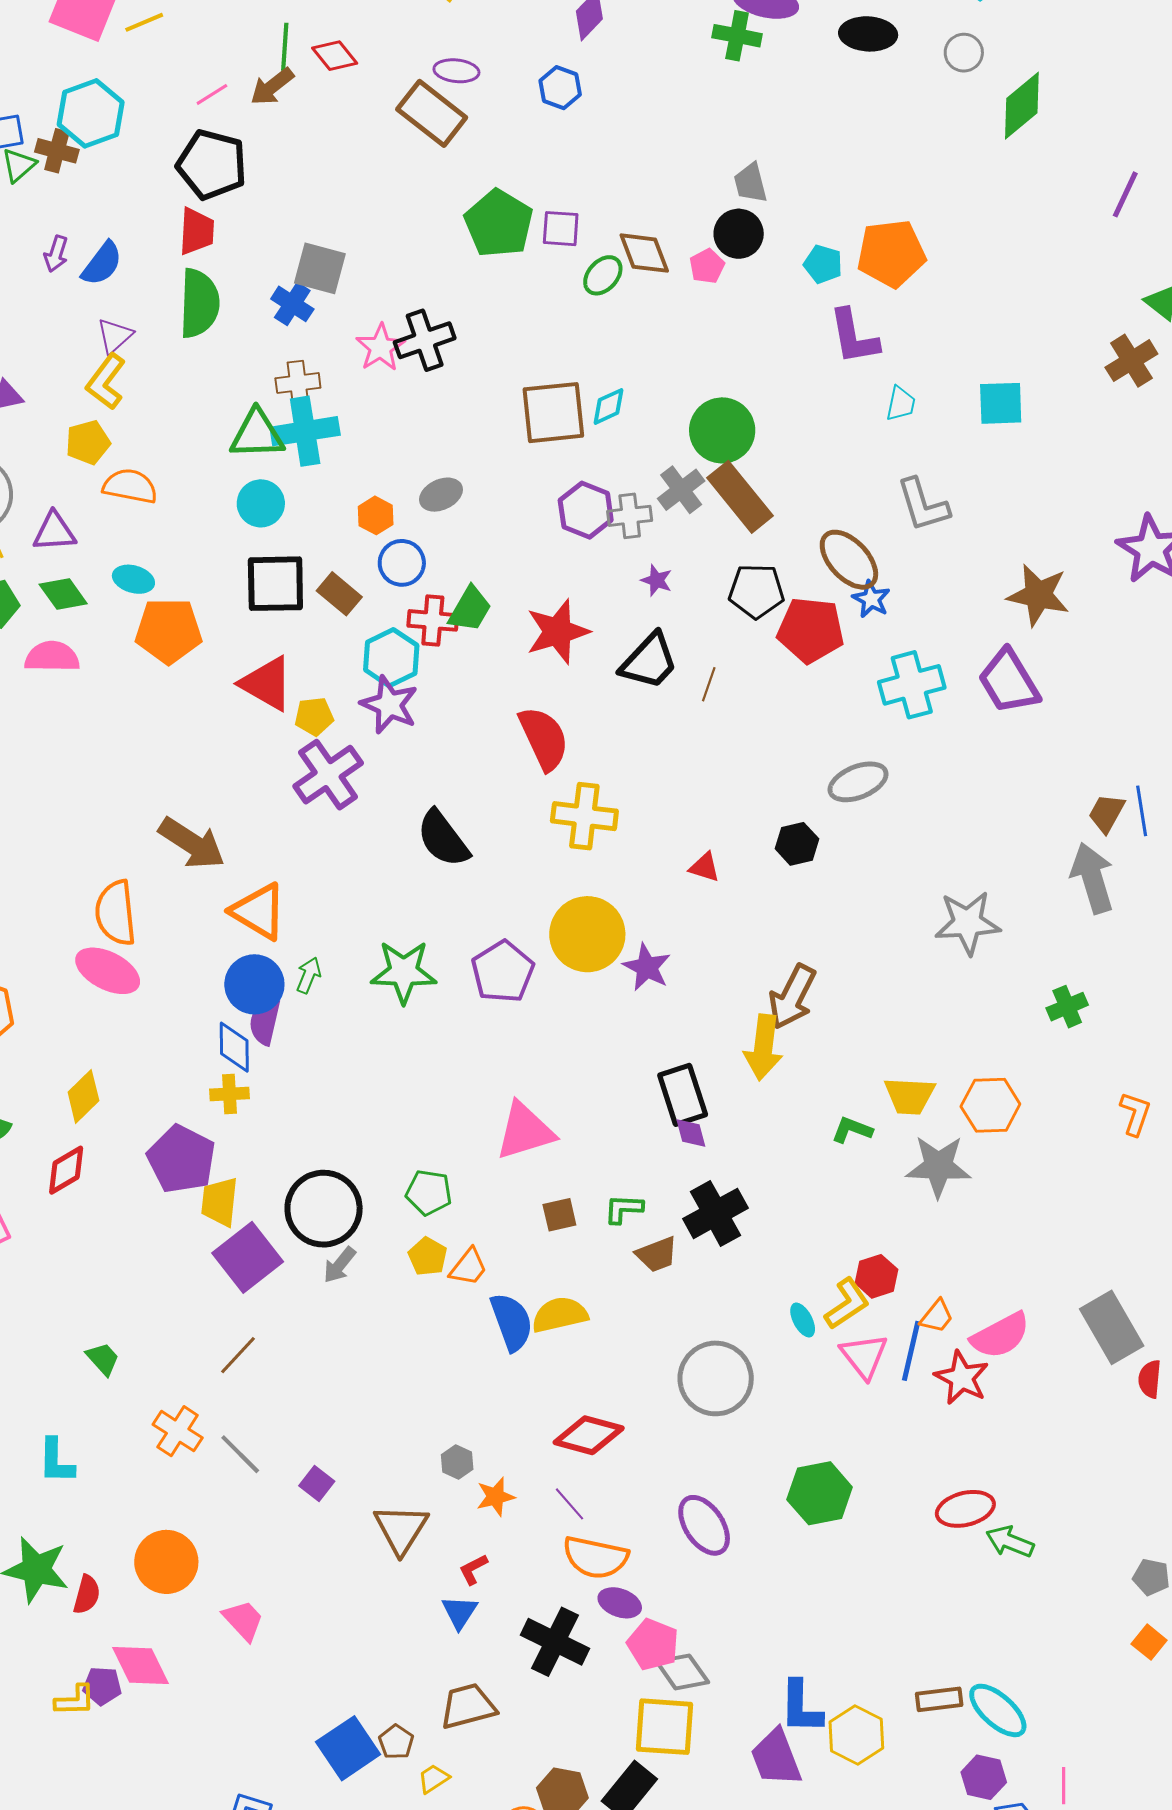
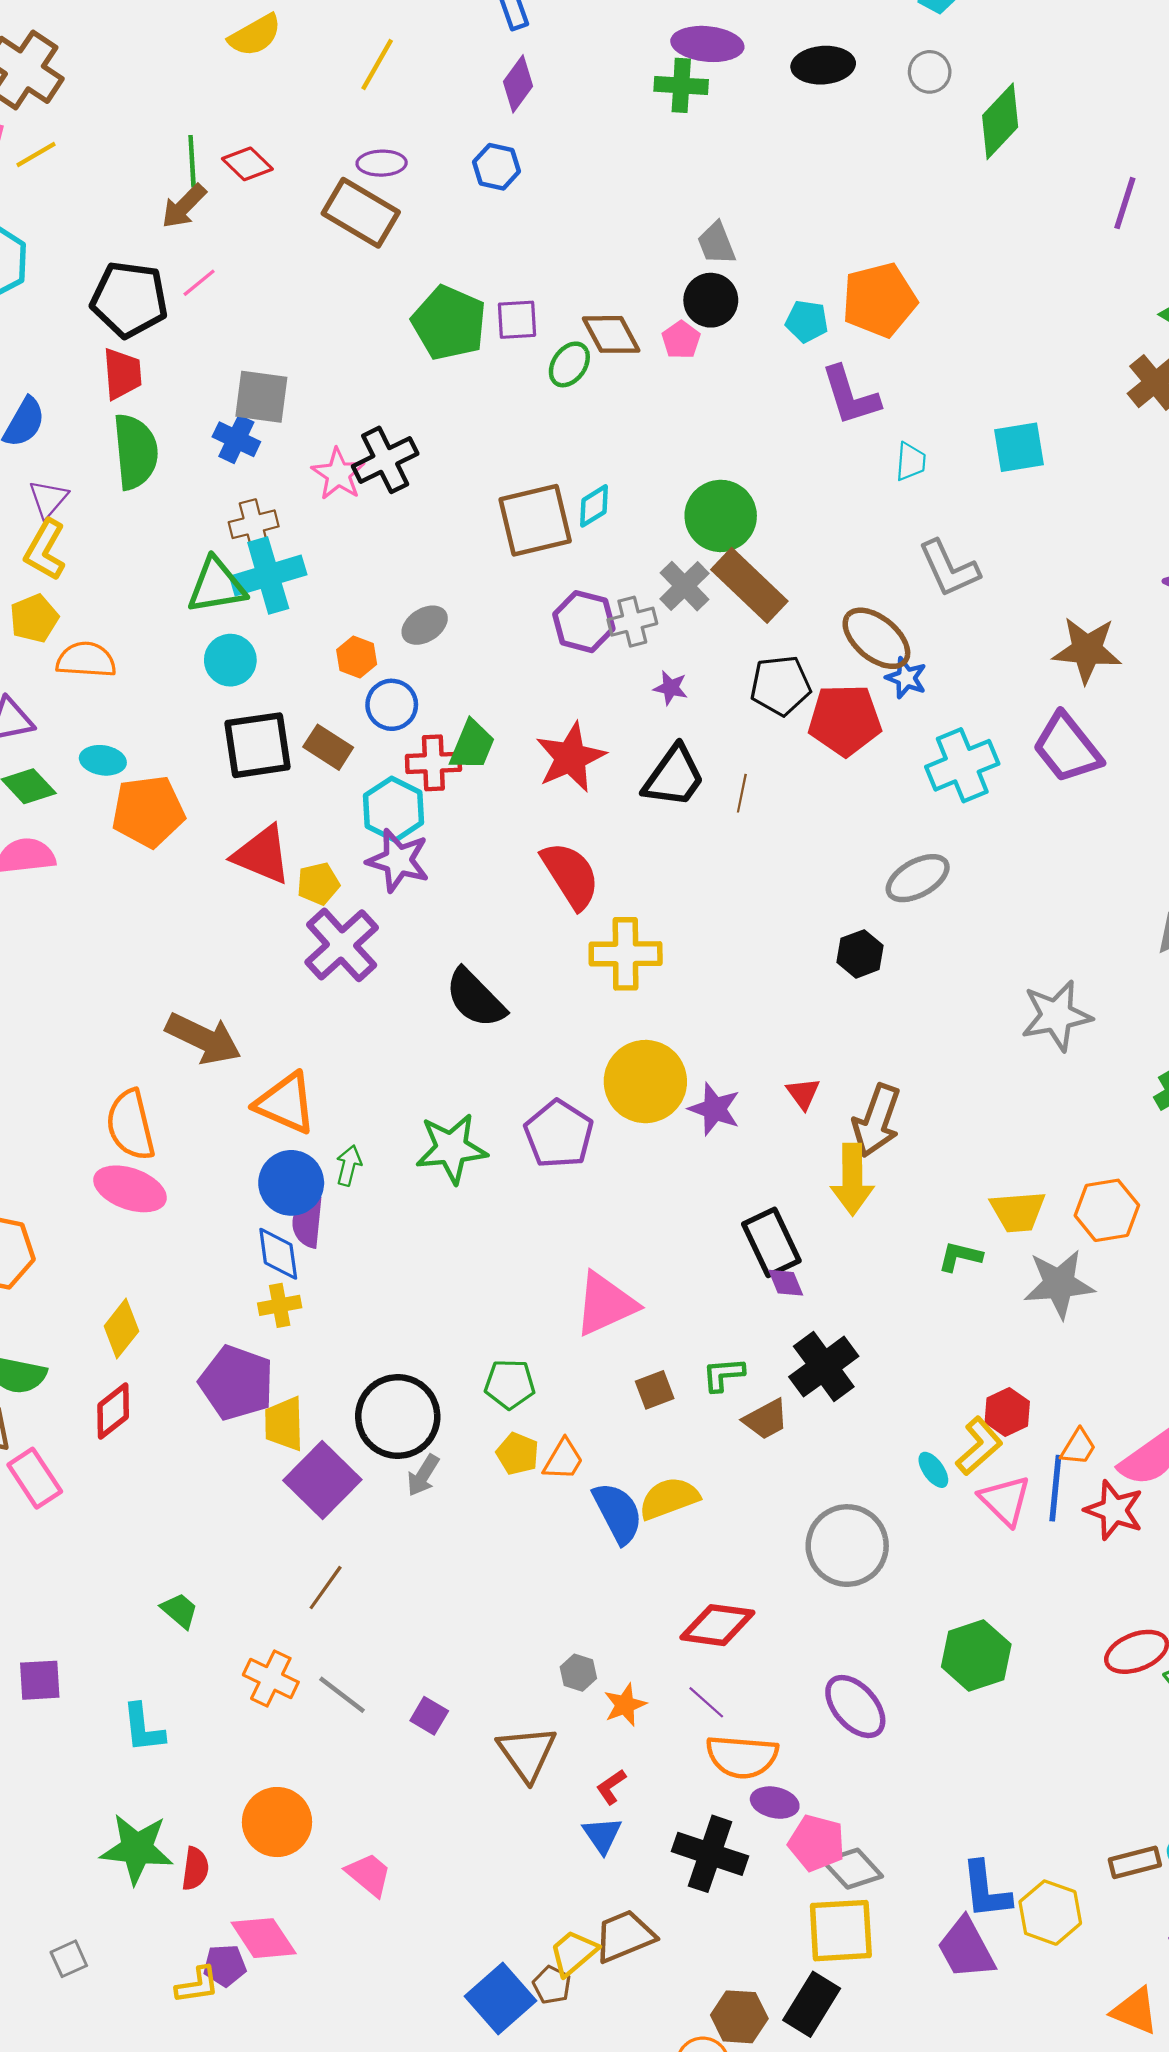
pink line: (212, 94) -> (199, 283), moved
red triangle: (705, 867) -> (803, 1094), moved, turned 44
yellow trapezoid: (434, 1779) -> (574, 1953), moved, size x1.4

